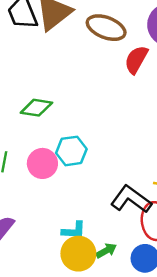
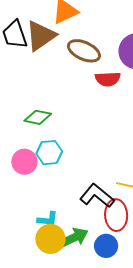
red semicircle: (136, 60) -> (108, 79), turned -125
green diamond: (36, 108) -> (38, 117), moved
green arrow: (106, 251) -> (74, 238), size x1.6

